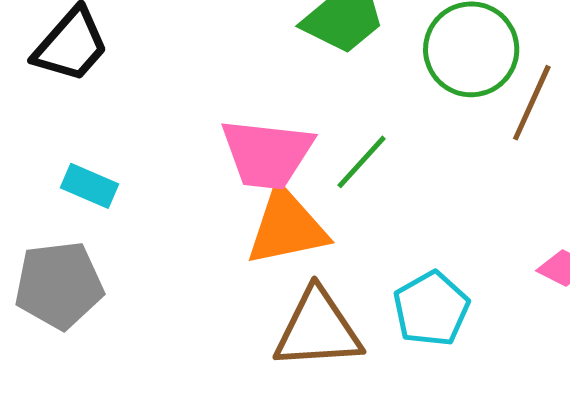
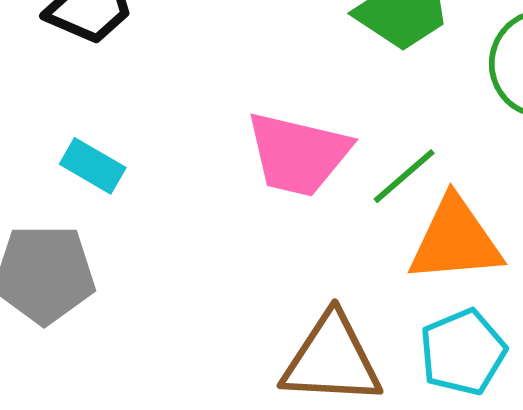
orange triangle: (287, 227) -> (455, 240), moved

